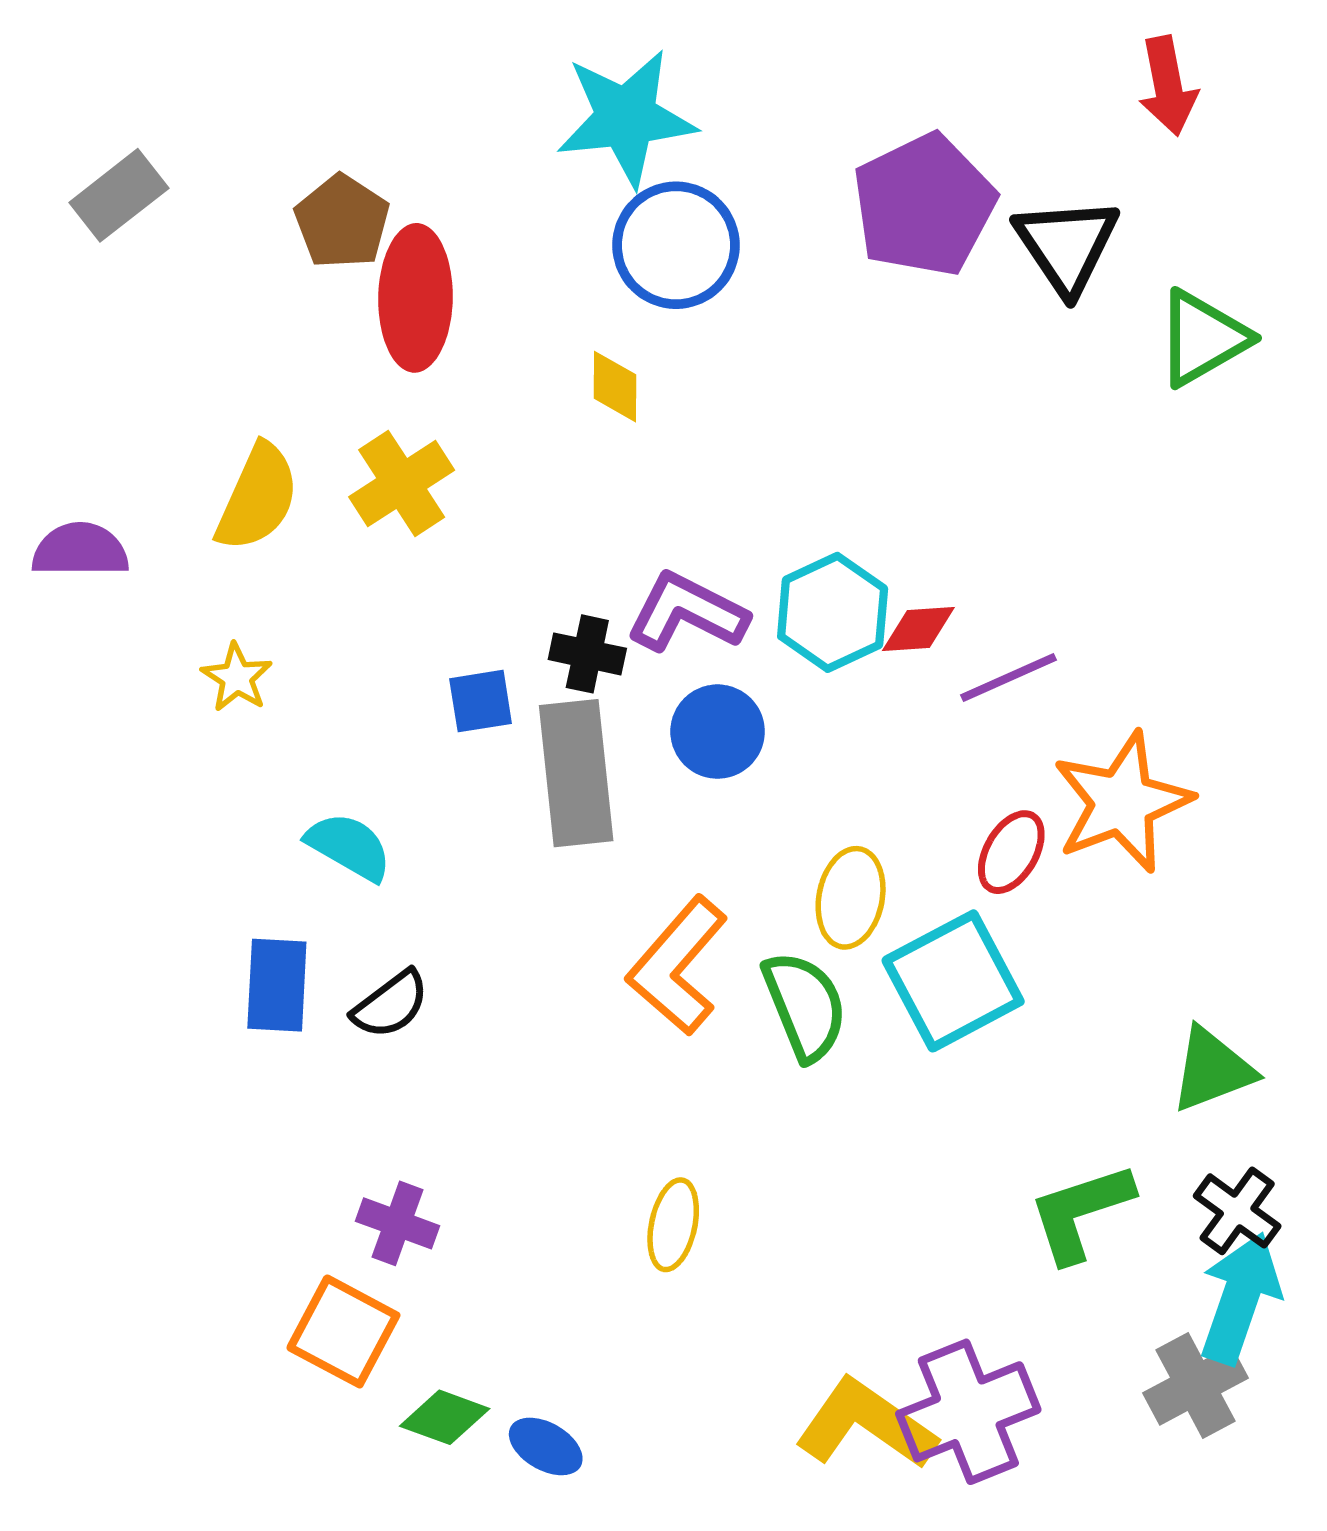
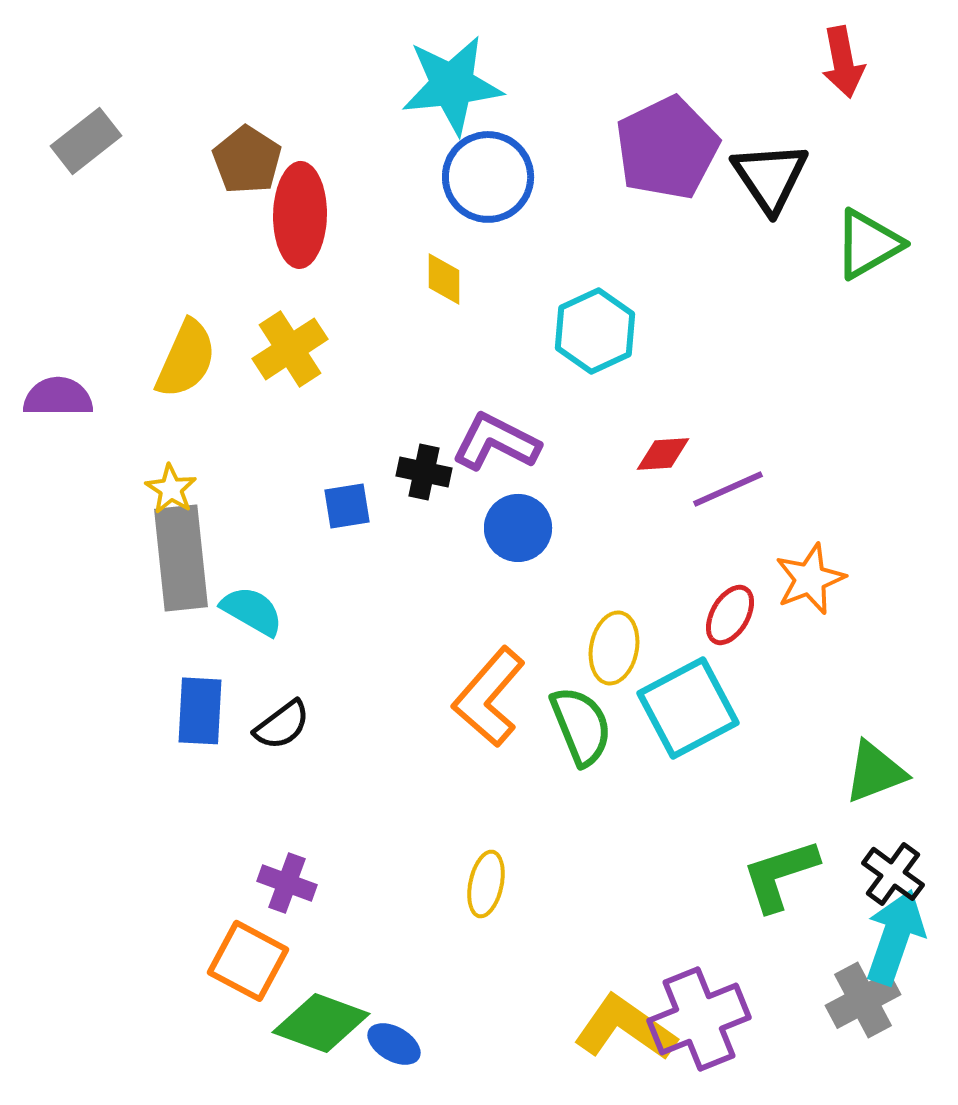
cyan hexagon: (833, 612) -> (595, 331), moved
gray rectangle: (576, 773) -> (181, 558), moved
orange star: (1122, 802) -> (810, 579), size x0.7
green diamond: (445, 1417) -> (321, 1023), size x1.5

